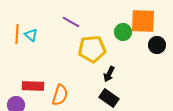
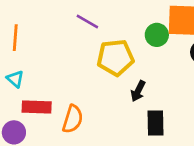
cyan triangle: (31, 35) -> (15, 79), moved
black rectangle: (109, 98) -> (155, 123), moved, turned 54

